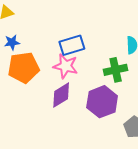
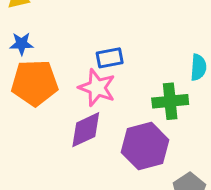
blue rectangle: (72, 45) -> (110, 58), size x0.7

